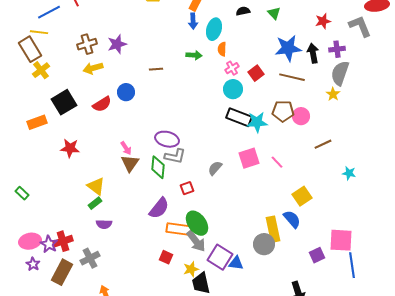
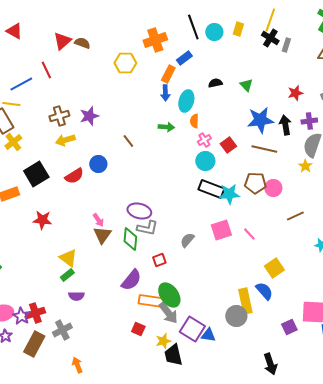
brown line: (156, 69) -> (128, 141), turned 56

